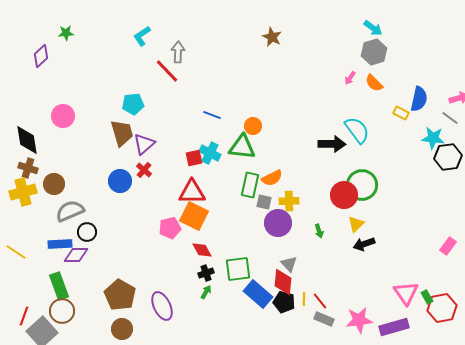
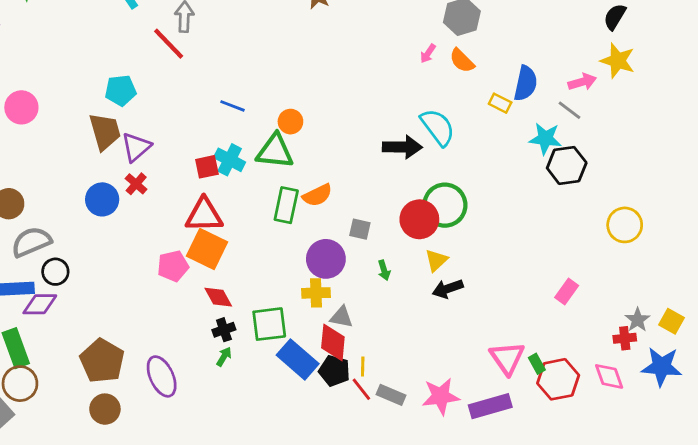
yellow cross: (289, 201) -> (316, 293), moved
gray square: (264, 202) -> (360, 229), moved
gray triangle: (289, 264) -> (341, 317), turned -36
red line: (320, 301) -> (361, 389), moved

